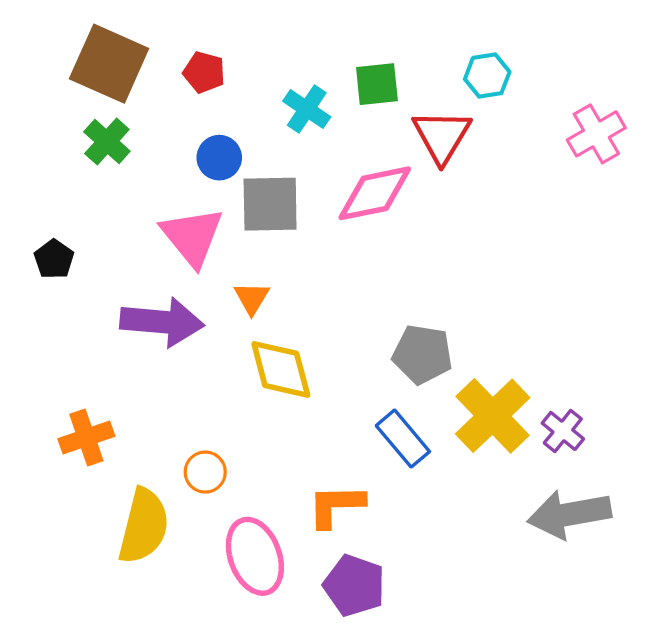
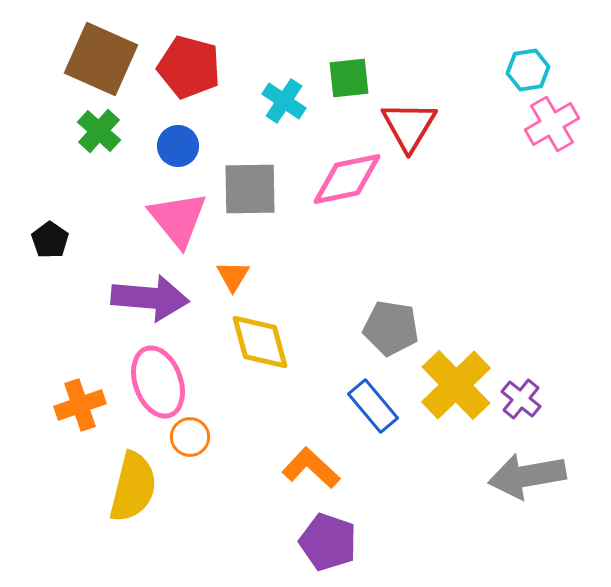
red pentagon: (204, 72) -> (189, 67), size x1.6
cyan hexagon: (487, 76) -> (528, 70), moved
blue circle: (219, 158) -> (178, 146), moved
orange L-shape: (336, 506) -> (311, 468), turned 44
pink ellipse: (255, 556) -> (158, 382), moved

